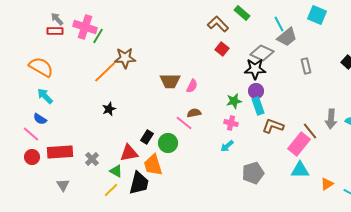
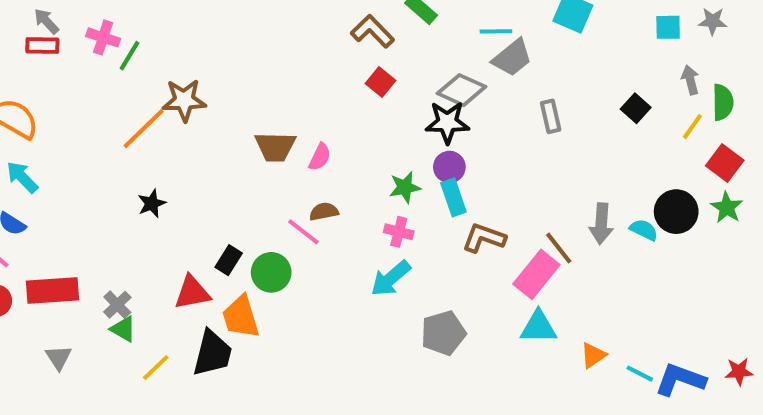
cyan line: (279, 24) -> (496, 31), turned -63
pink cross: (85, 27) -> (103, 37), size x0.7
cyan arrow: (227, 146) -> (391, 278), size x1.5
green triangle: (116, 171) -> (123, 329), moved

